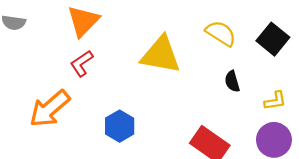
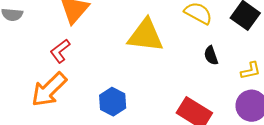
red L-shape: (82, 63) -> (60, 51), moved

